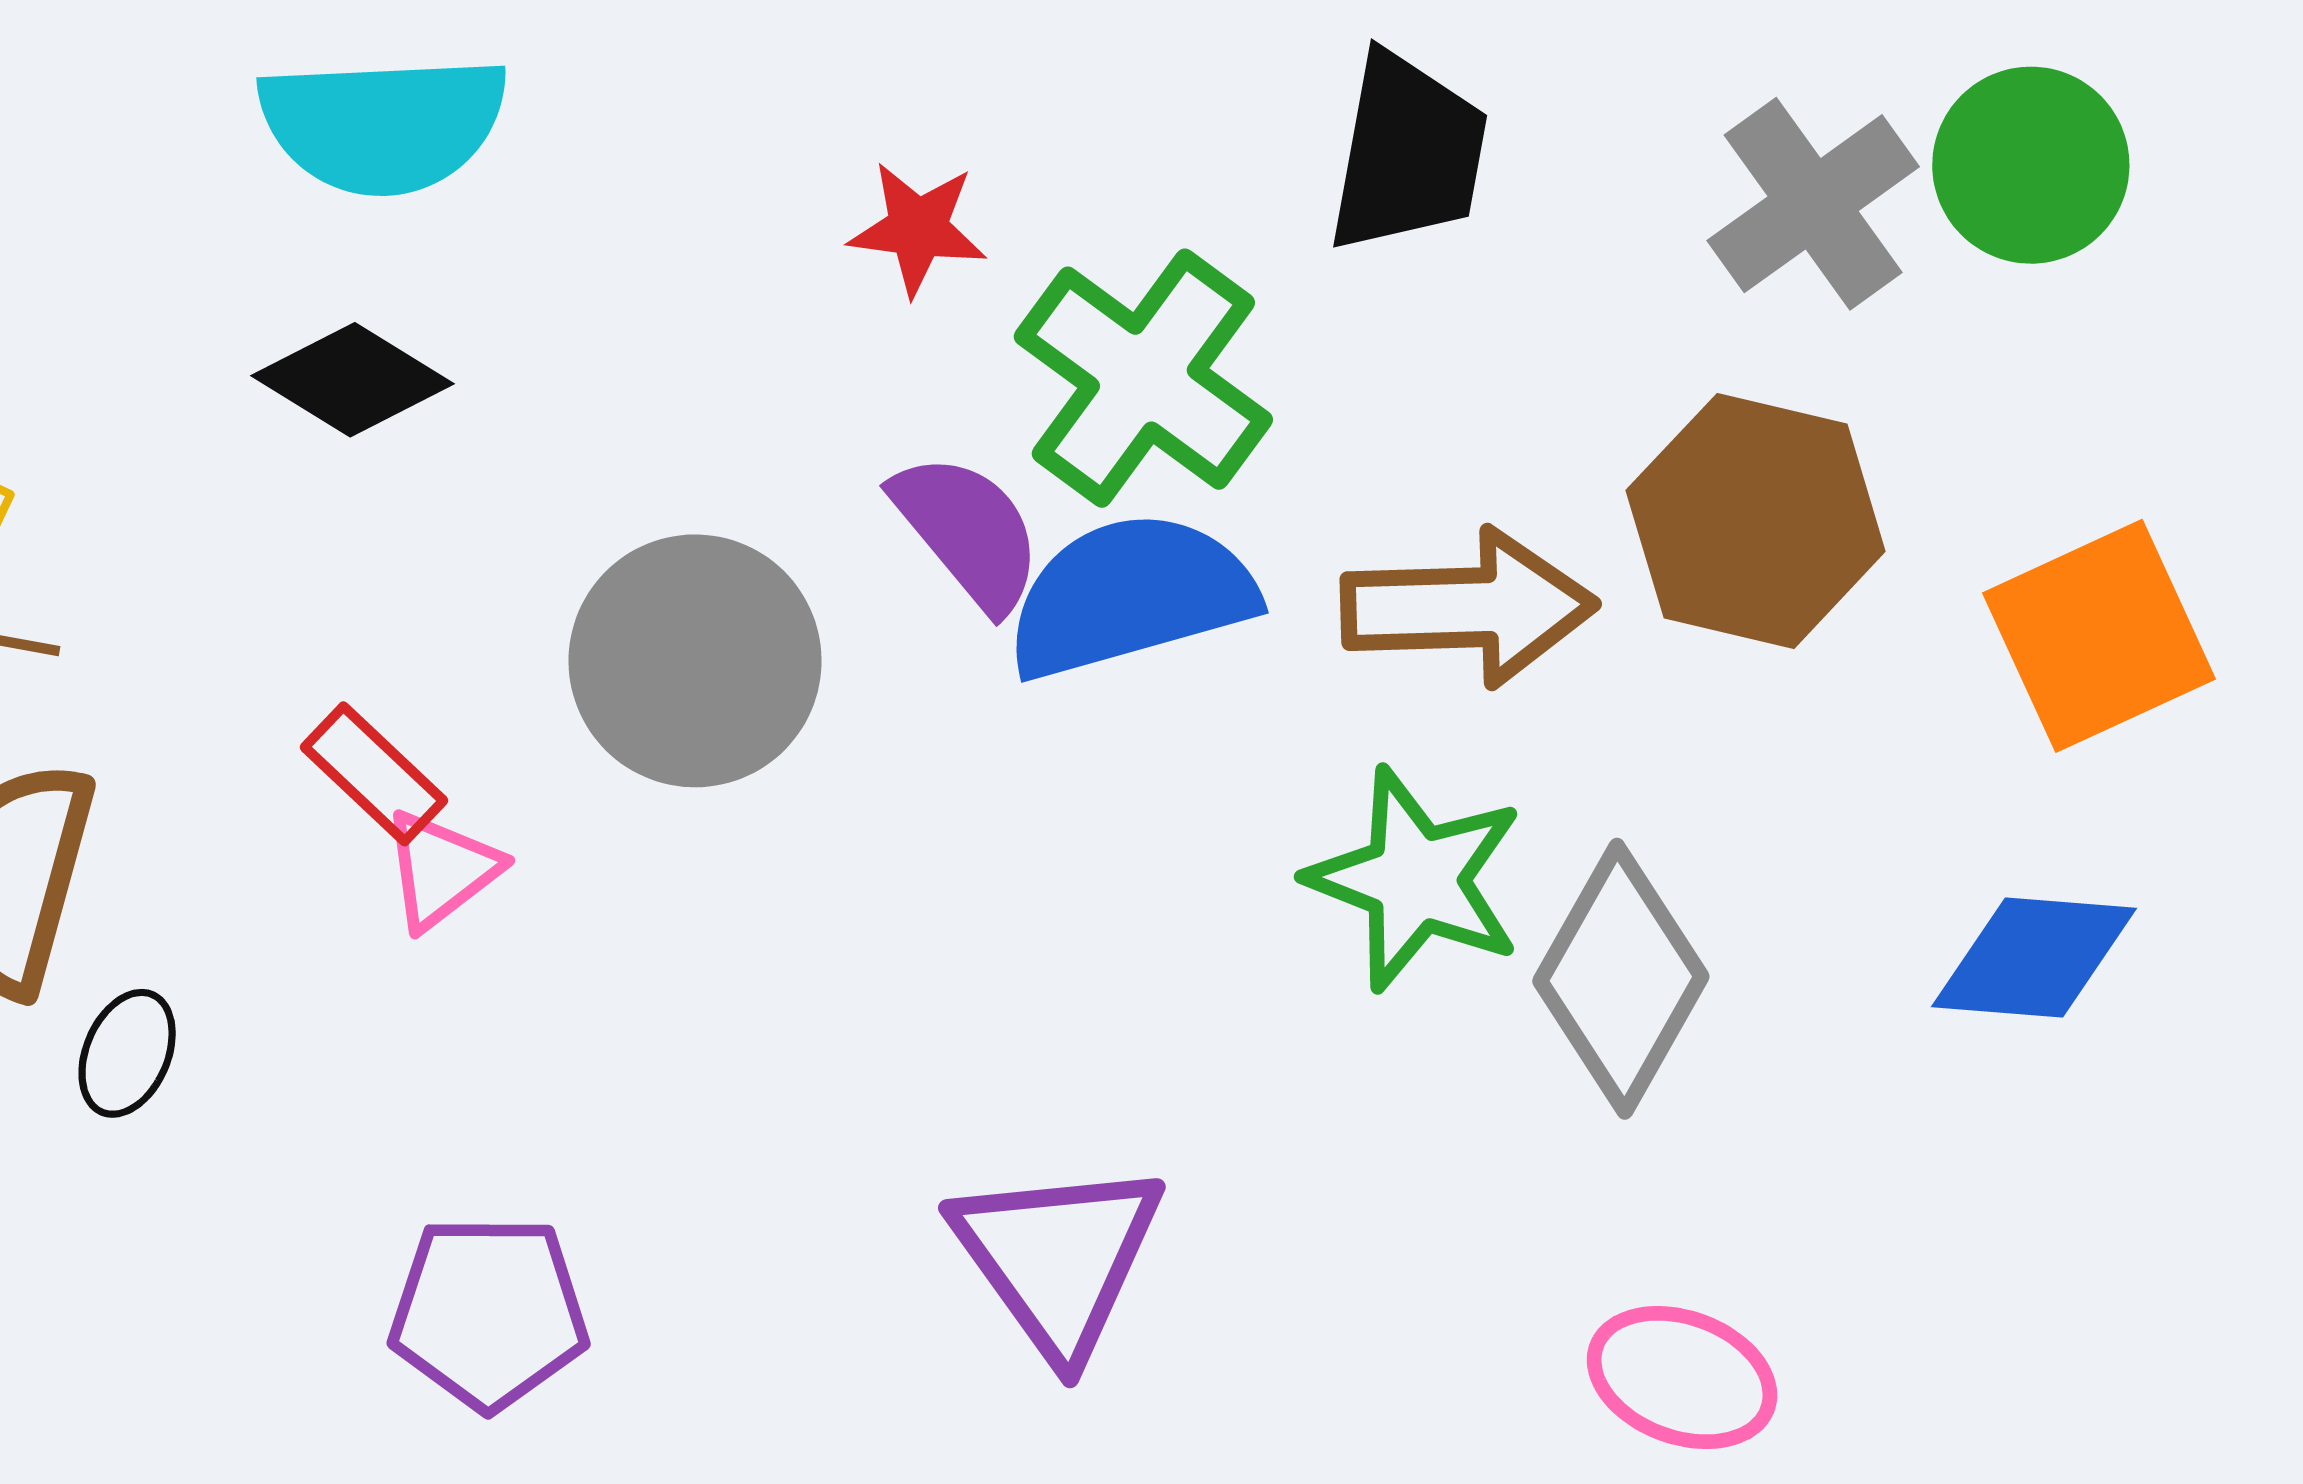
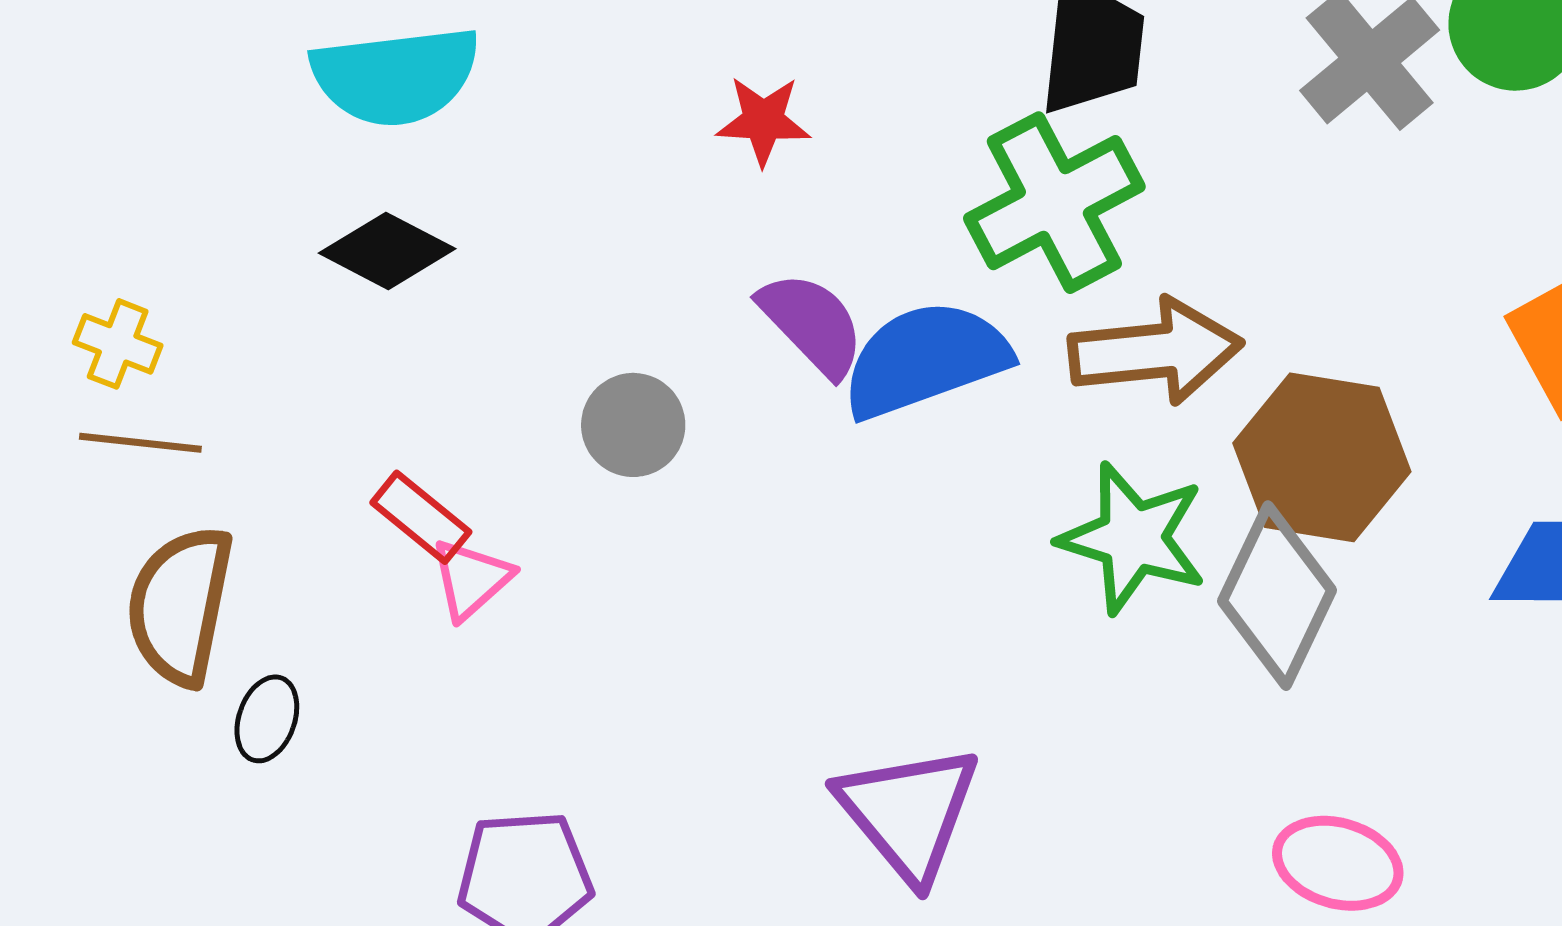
green cross: (1143, 378) -> (1054, 203), moved, turned 30
brown hexagon: (1756, 521) -> (1322, 457), moved
gray circle: (695, 661) -> (633, 425), size x0.6

